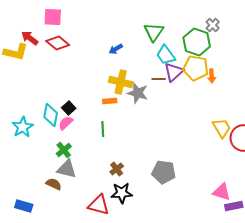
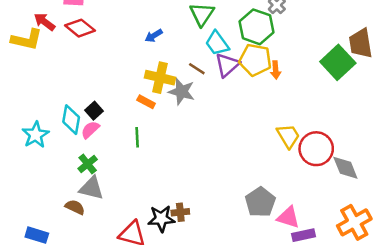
brown line: (159, 79) -> (197, 69), moved, turned 32
orange rectangle: (110, 101) -> (146, 102), turned 32
brown cross: (117, 169) -> (180, 212), moved, turned 32
gray pentagon: (164, 172) -> (260, 202), moved, turned 30

